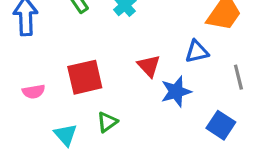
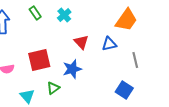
red triangle: (149, 66) -> (81, 42), moved
blue star: (176, 92) -> (72, 69), moved

